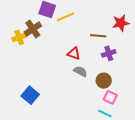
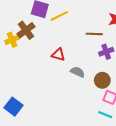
red triangle: (74, 54) -> (58, 55), moved
blue square: (30, 95) -> (14, 107), moved

